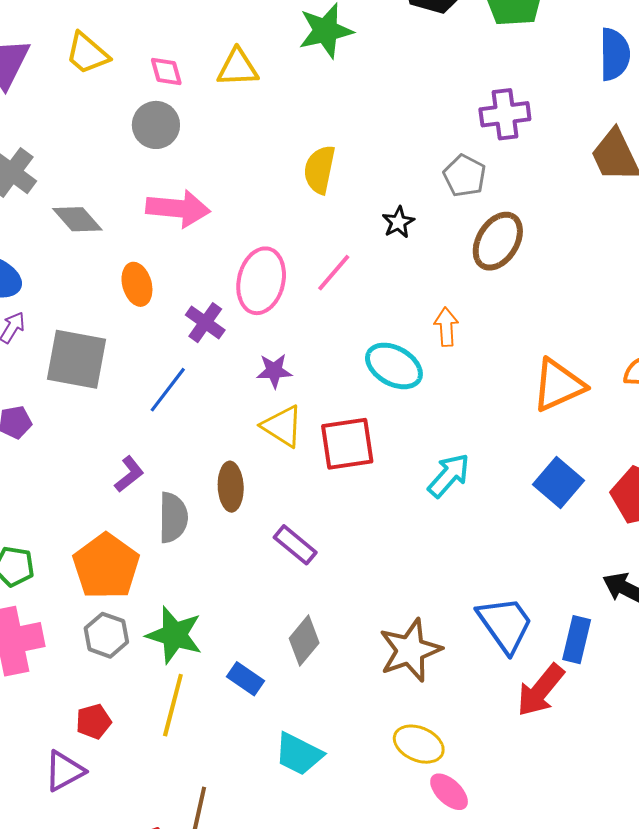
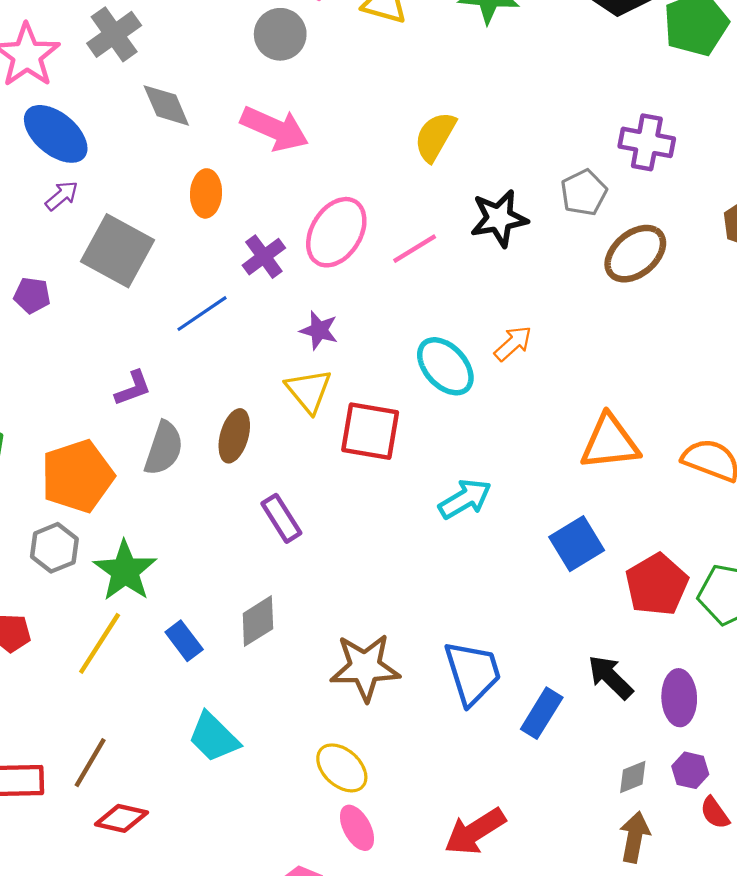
black star: (398, 222) -> (499, 218), size x1.6
brown ellipse: (498, 241) -> (635, 254), moved
orange arrow: (446, 327) -> (513, 343), turned 33
red arrow: (541, 690) -> (475, 831), moved

